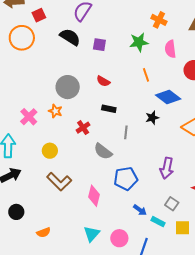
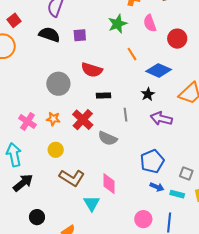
red semicircle: (103, 81) -> (92, 70), size x1.5
orange star: (55, 111) -> (53, 119), moved
red cross: (83, 128) -> (83, 120), size x1.5
purple arrow: (167, 168) -> (161, 119), moved, turned 105
blue pentagon: (126, 179) -> (152, 161), moved
cyan triangle: (92, 234) -> (92, 203), moved

